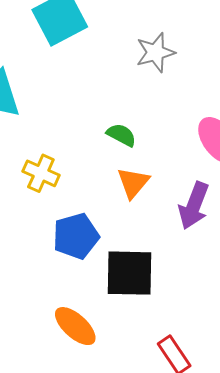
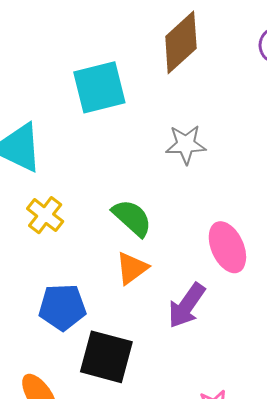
green semicircle: (121, 135) -> (132, 218), size x1.4
yellow cross: (41, 173) -> (45, 215), moved

